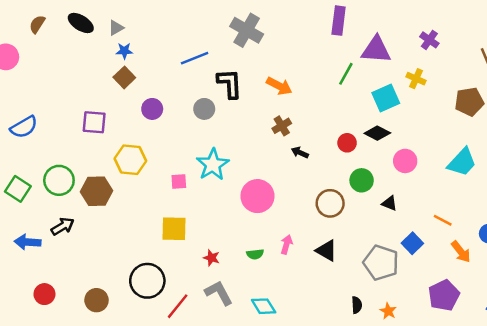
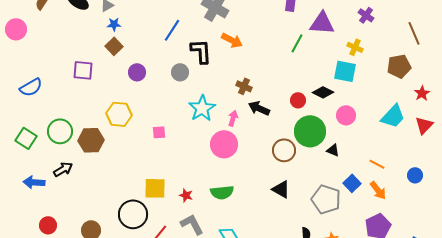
blue line: (195, 58) -> (172, 30), turned -35
orange arrow: (279, 86) -> (232, 40), moved
cyan square: (386, 98) -> (345, 71), moved, turned 35
purple square: (94, 122) -> (83, 70), moved
brown cross: (282, 126) -> (244, 86), turned -35
black arrow: (300, 152) -> (259, 108), size x1.5
cyan star: (213, 165) -> (202, 108), moved
green circle: (362, 180) -> (310, 131), size x1.6
yellow square: (174, 229) -> (155, 188), moved
pink arrow: (287, 244) -> (233, 118), moved
orange arrow: (461, 252) -> (378, 190), moved
green semicircle: (255, 254) -> (222, 192), size x1.6

